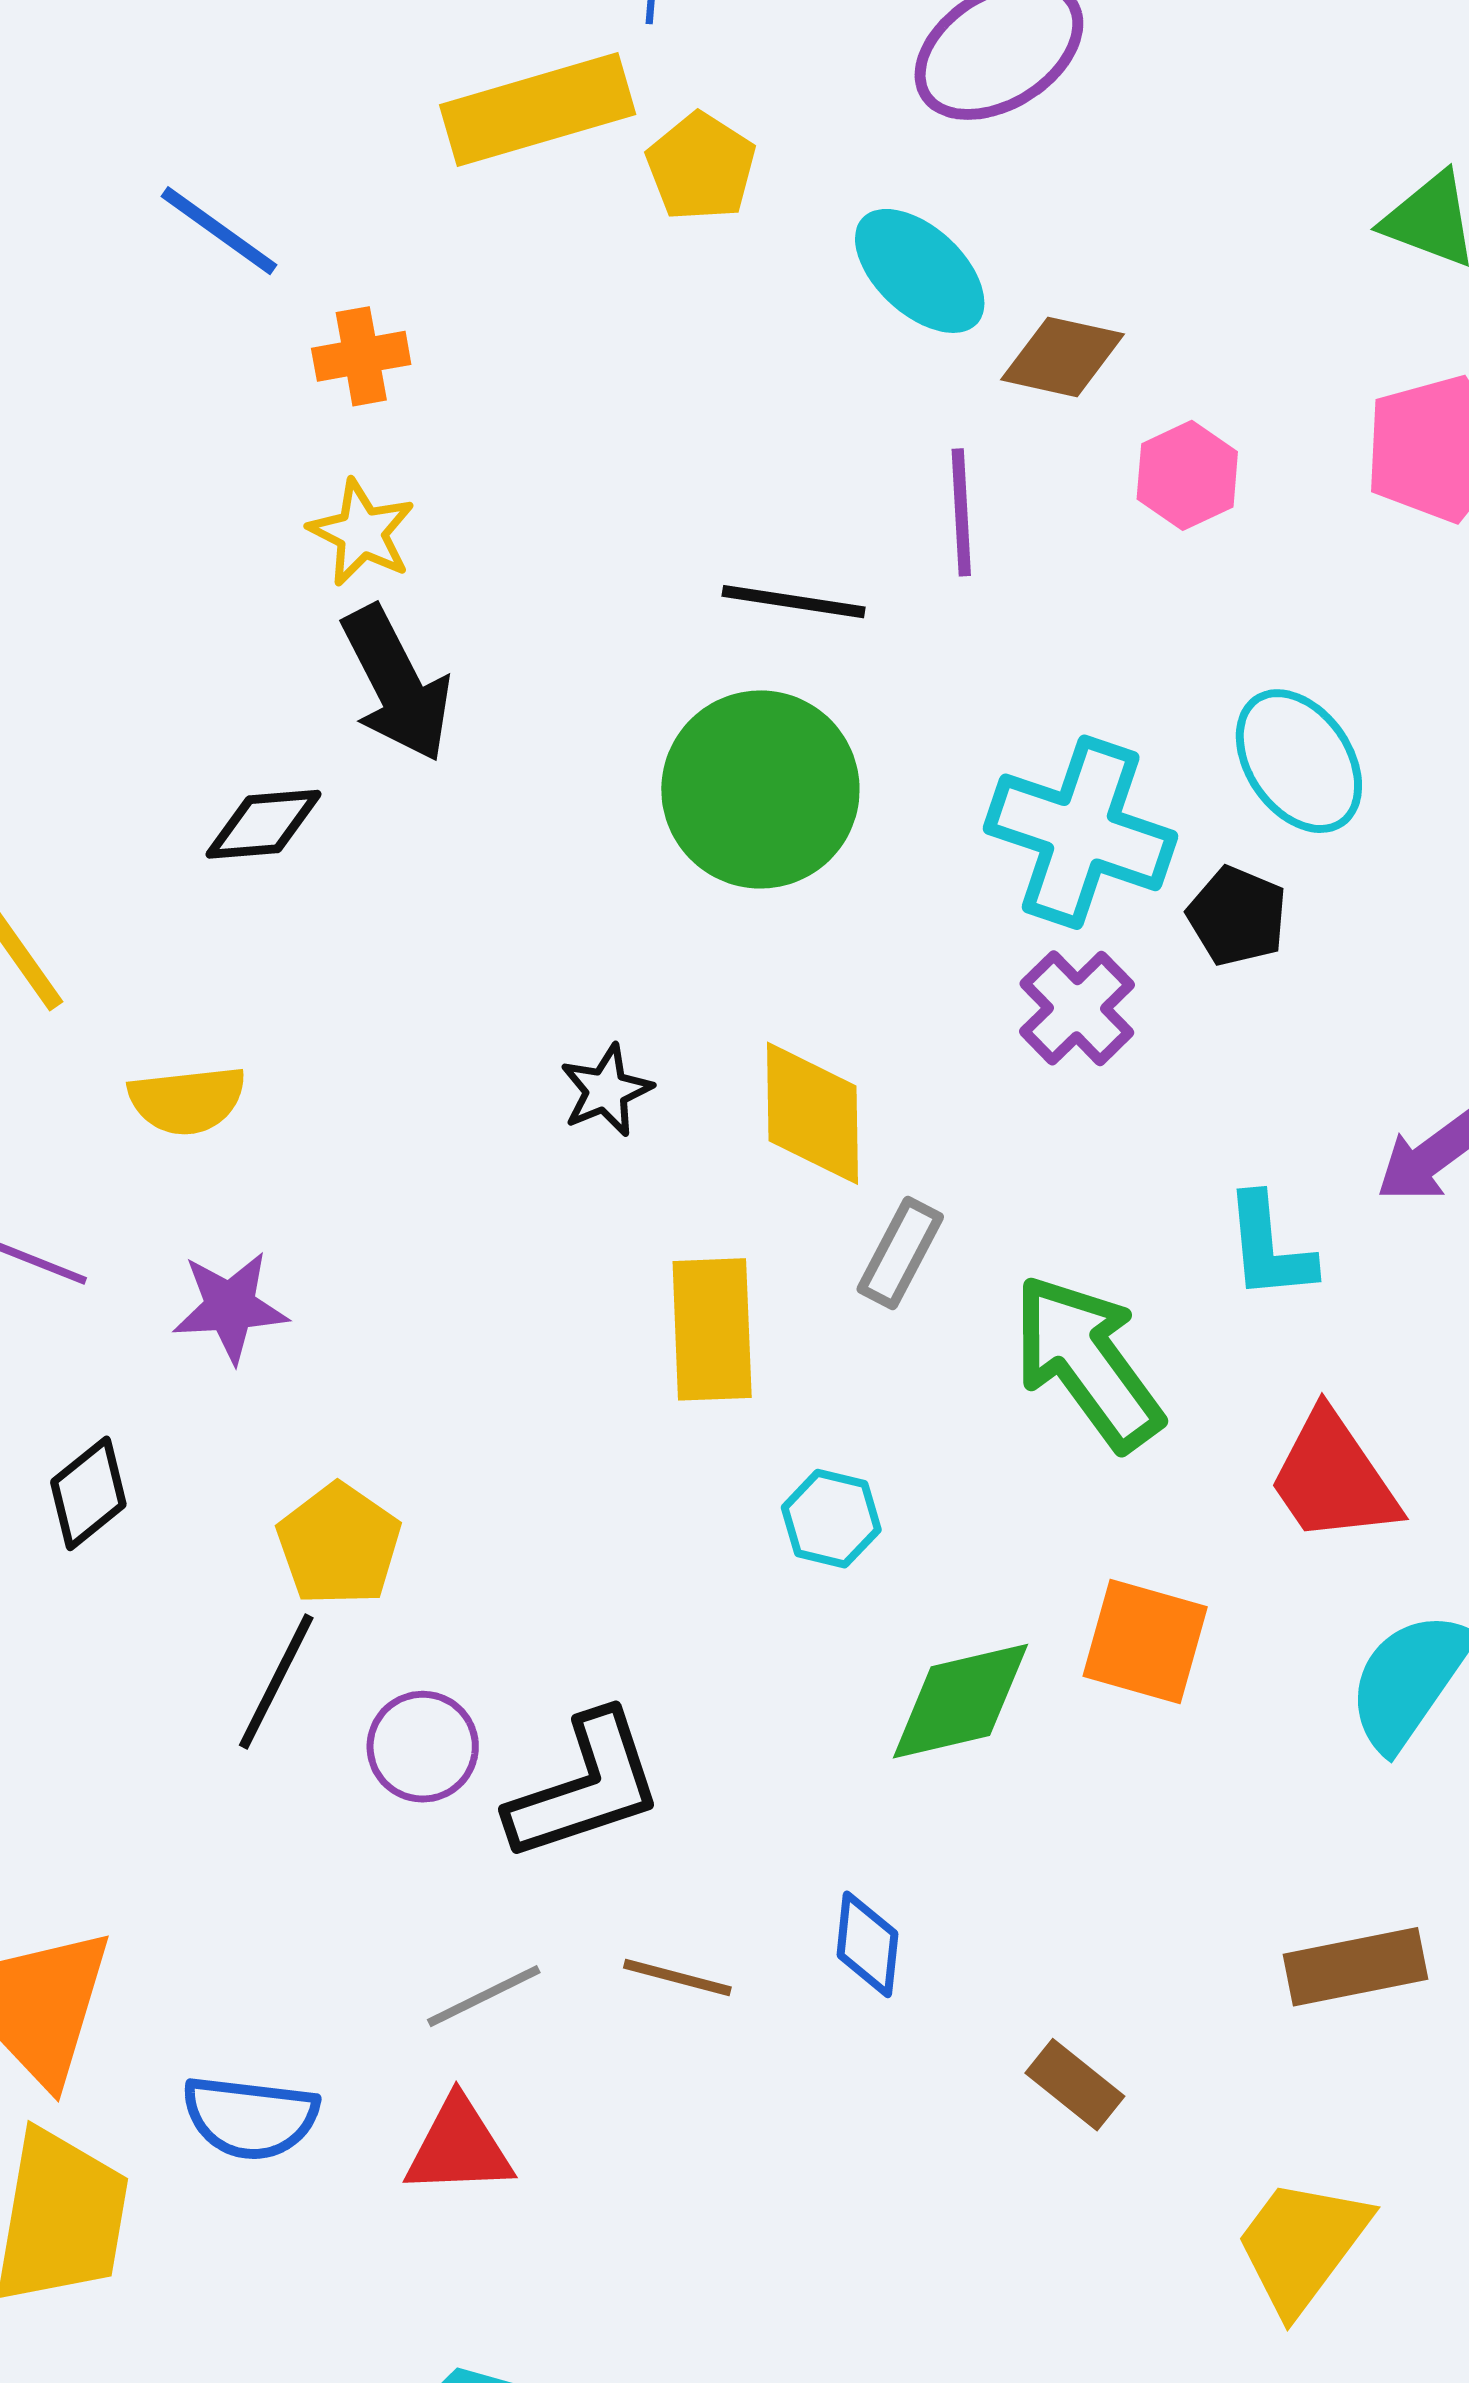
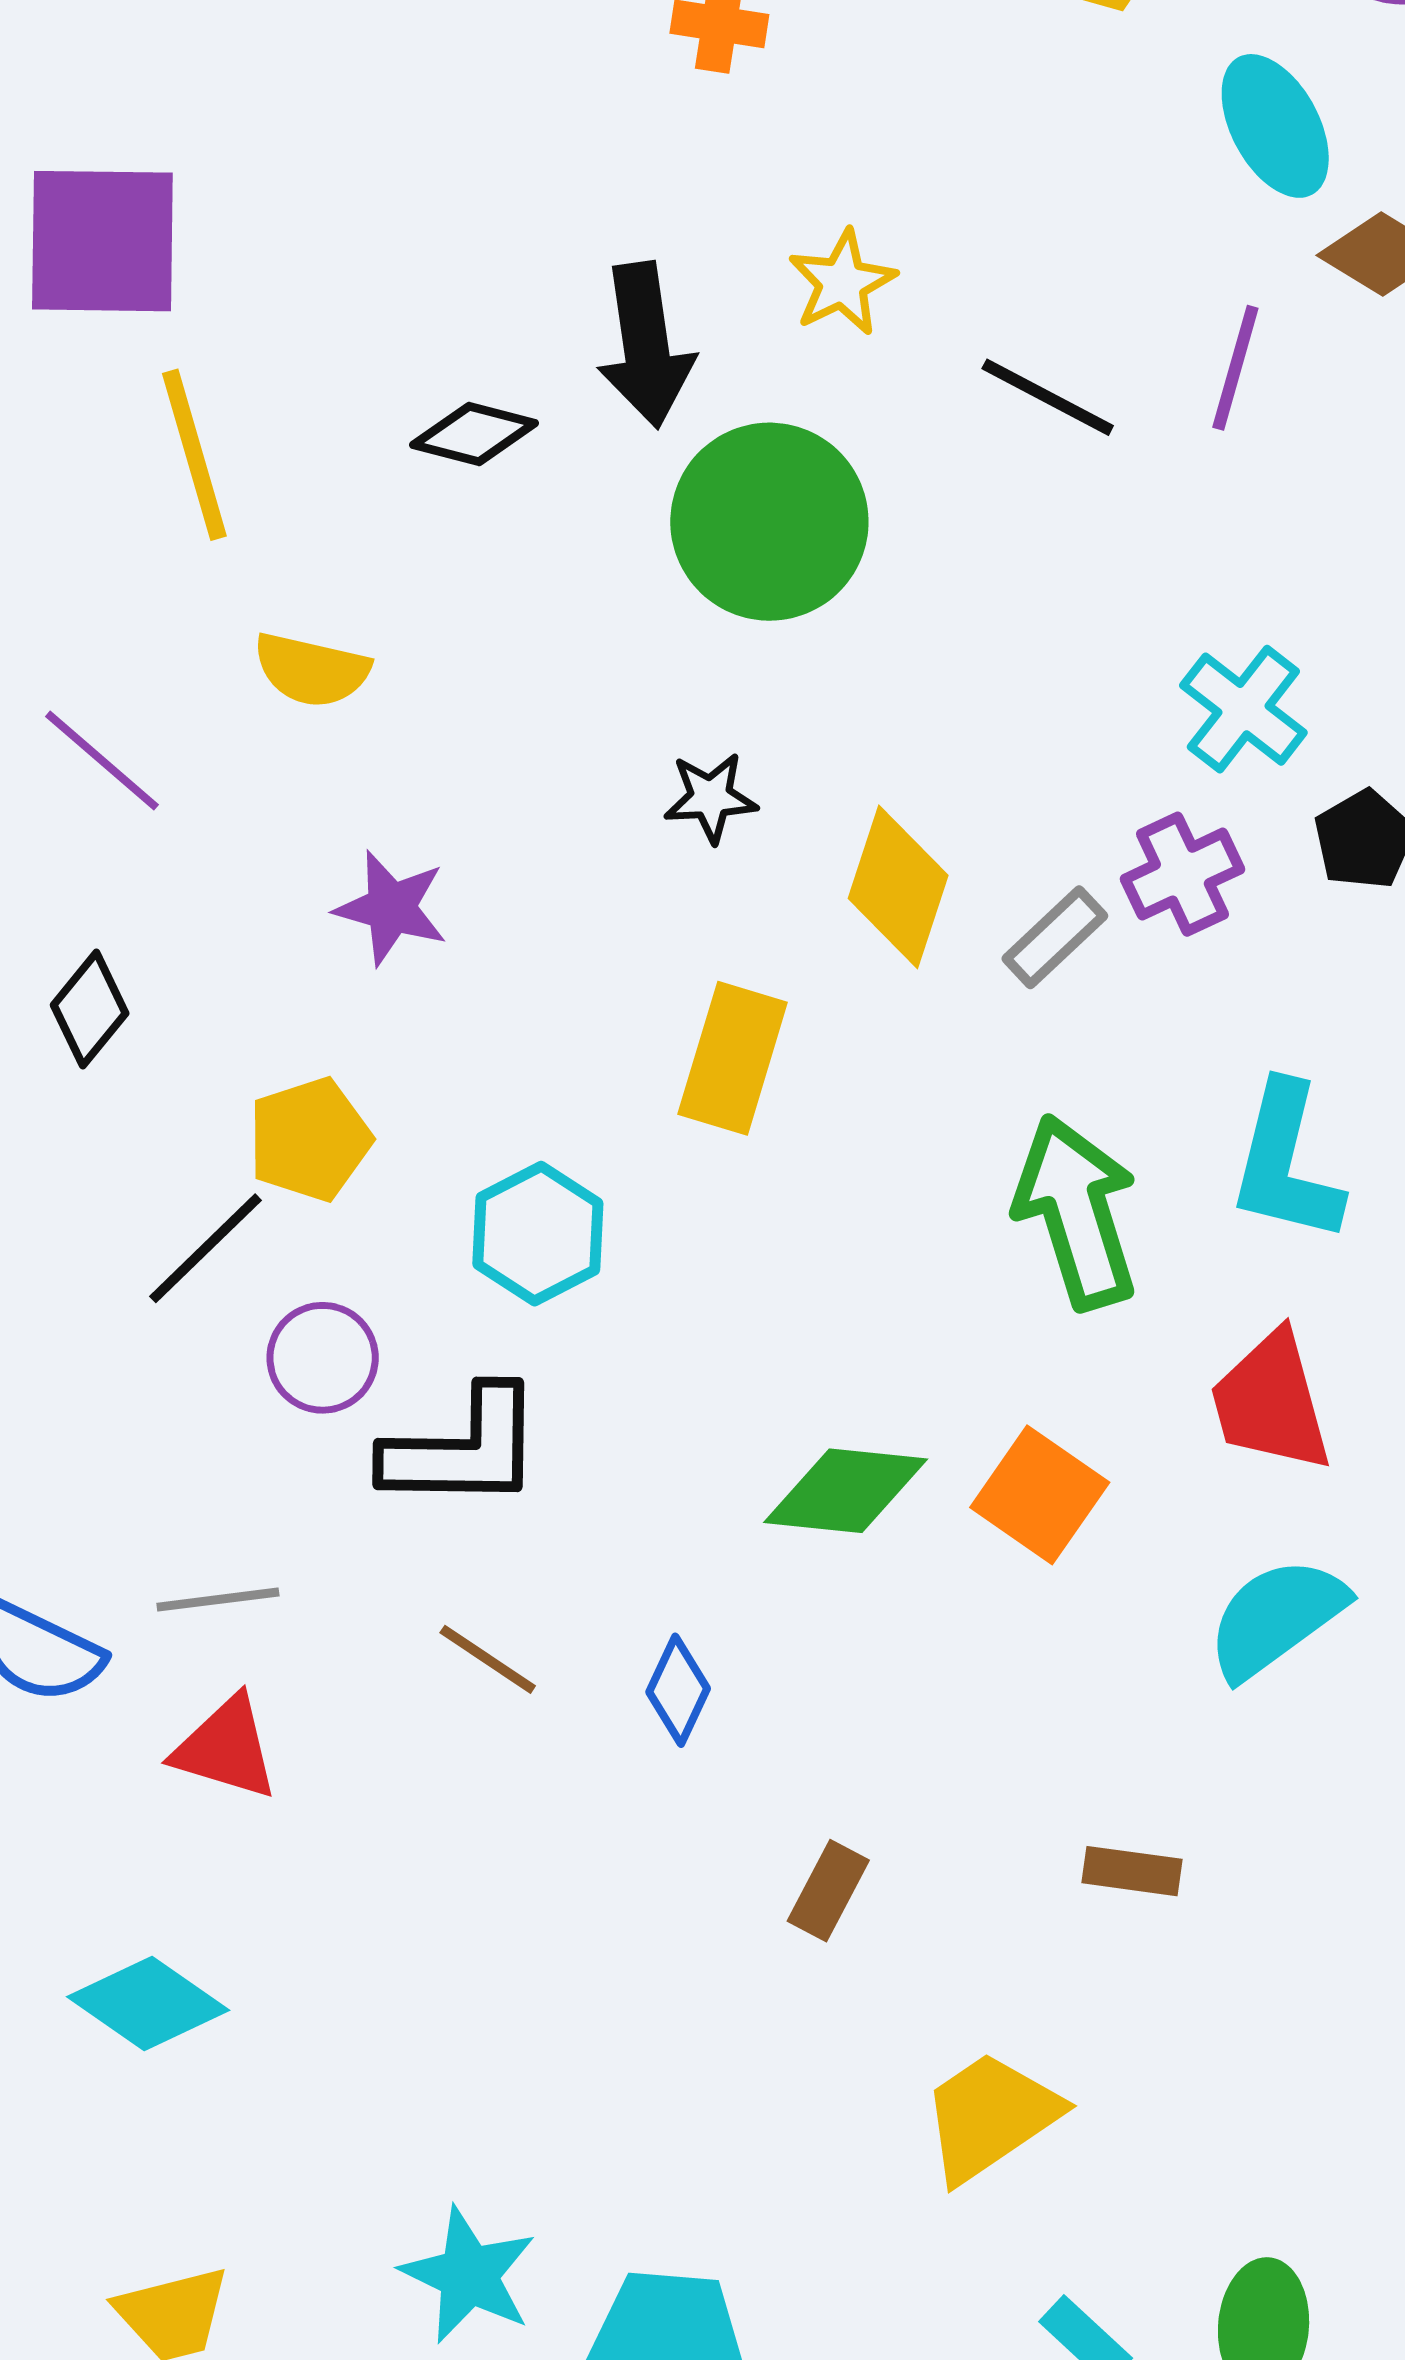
yellow star: (362, 533) -> (842, 283), moved
green circle: (760, 789) -> (769, 522), moved
cyan cross: (1081, 832) -> (1243, 709), size x0.7
cyan L-shape: (1269, 1247) -> (1286, 1163), size x1.4
gray rectangle: (900, 1253) -> (1055, 937), moved
purple star: (230, 1307) -> (391, 908), moved
black diamond: (88, 1493) -> (90, 1009), turned -31
cyan hexagon: (831, 1519) -> (538, 1234), moved, size x1.4
brown rectangle: (1356, 1967) -> (1132, 1871), size x0.7
gray line: (484, 1996) -> (218, 1600), moved
brown rectangle: (1075, 2085) -> (828, 1891), turned 60

